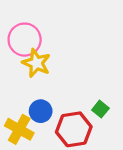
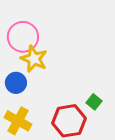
blue circle: (41, 111) -> (16, 83), moved

